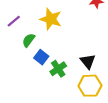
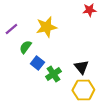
yellow star: (51, 19) -> (46, 27), turned -30

